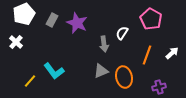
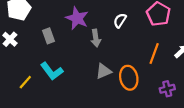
gray rectangle: (52, 20) -> (48, 36), moved, turned -48
white semicircle: (122, 33) -> (120, 21), moved
gray arrow: (104, 44) -> (96, 38), moved

